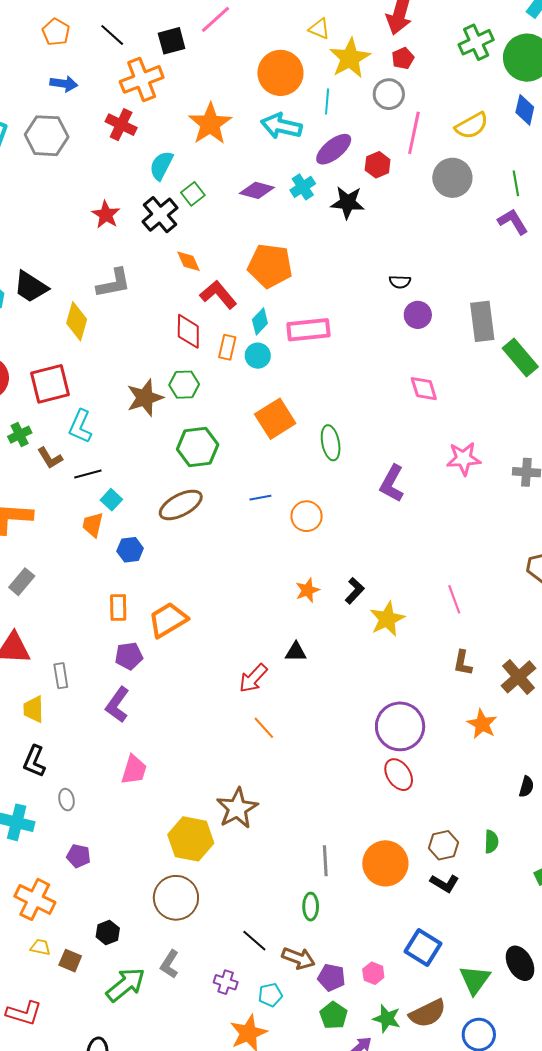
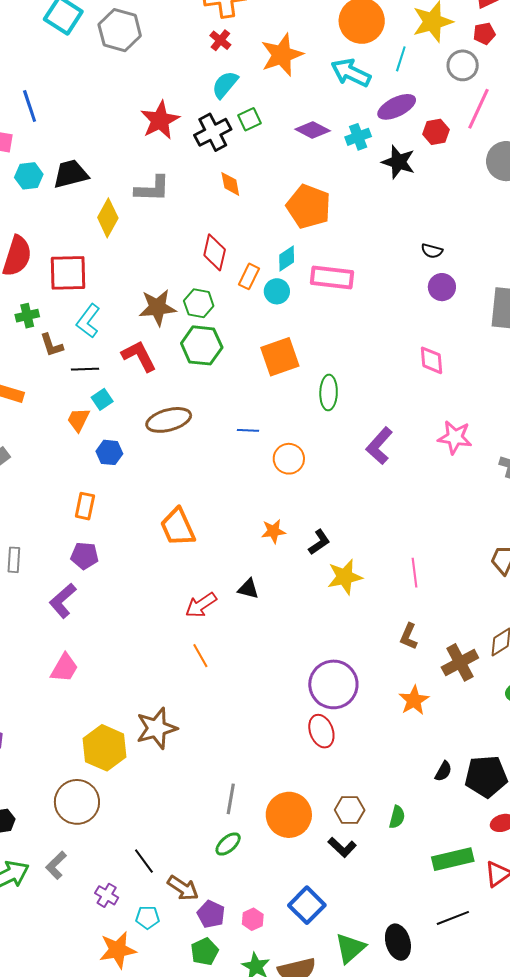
red cross: (121, 125) -> (220, 40), moved, size x0.7
red star: (106, 215) -> (160, 120), size x1.4
black trapezoid: (31, 287) -> (71, 174), turned 120
red L-shape: (218, 295) -> (139, 356), moved
green hexagon: (198, 447) -> (202, 345), moved
orange trapezoid: (168, 620) -> (178, 527), moved, turned -96
green ellipse: (311, 907) -> (228, 844), moved, turned 36

